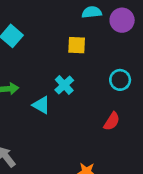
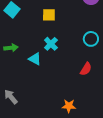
yellow square: (77, 45) -> (49, 15), moved

